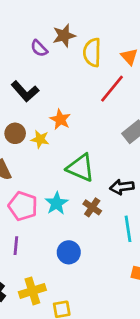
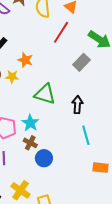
black arrow: (122, 187) -> (77, 105), turned 108
brown cross: (92, 207) -> (30, 143), moved
yellow cross: (32, 291) -> (20, 190), turned -30

